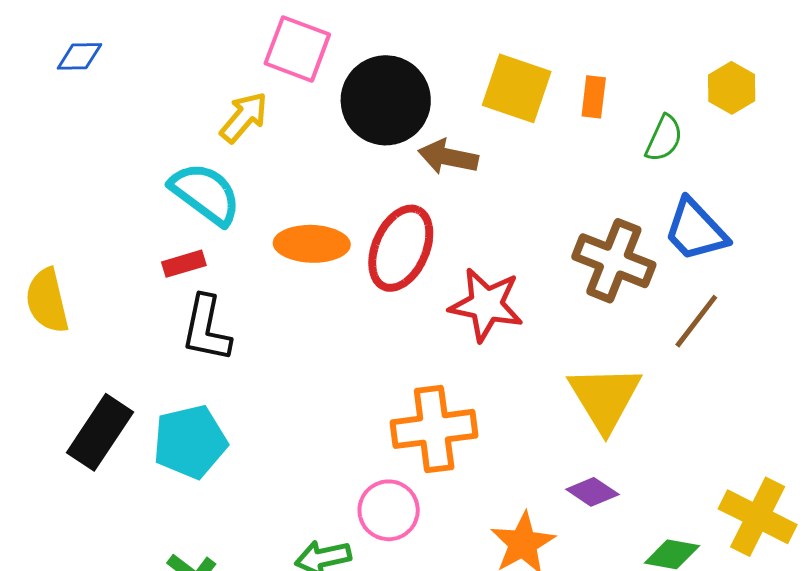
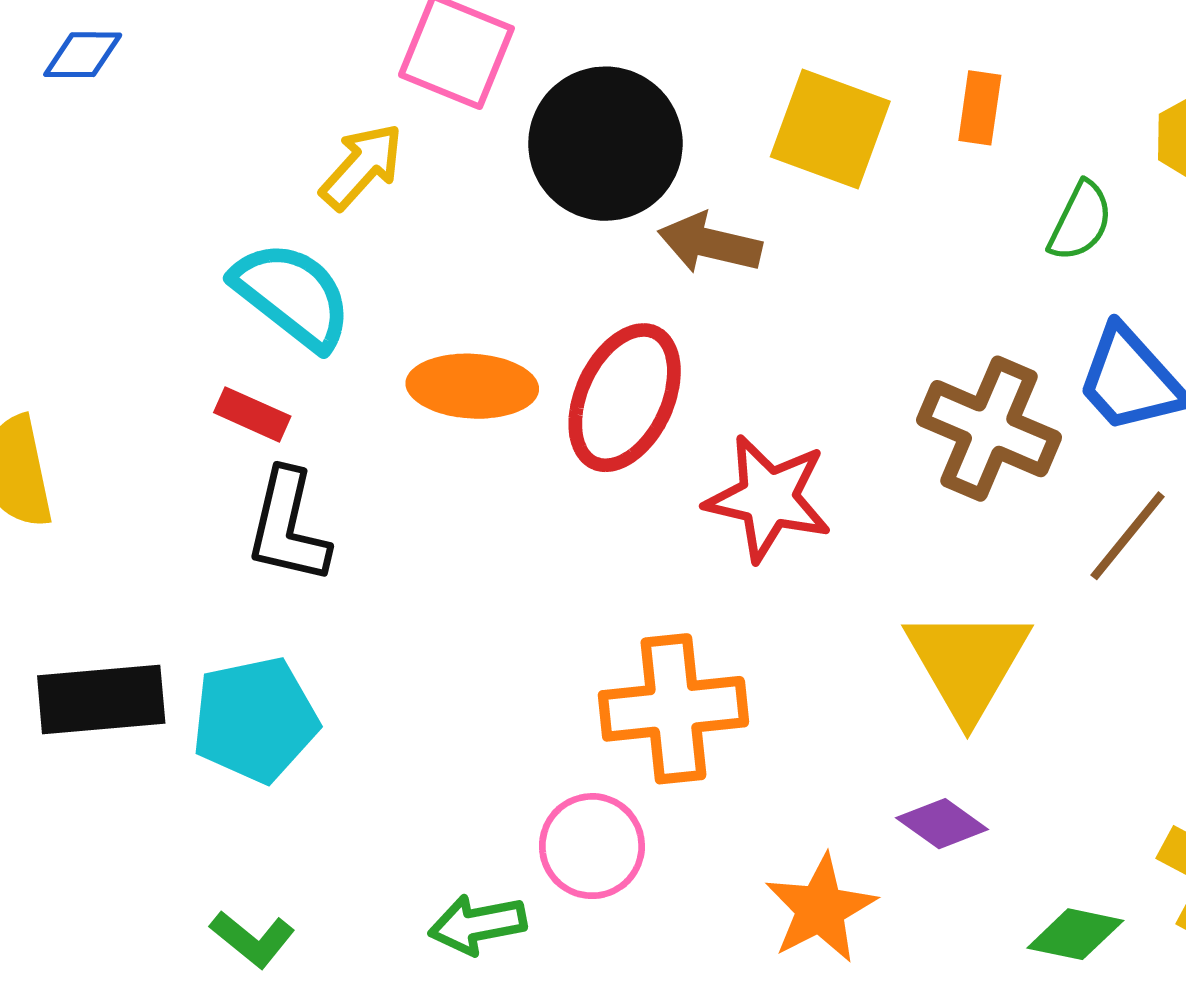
orange rectangle: (594, 97) -> (980, 108), moved
red rectangle: (184, 264) -> (252, 414), turned 39
black rectangle: (100, 432) -> (101, 700), turned 50

